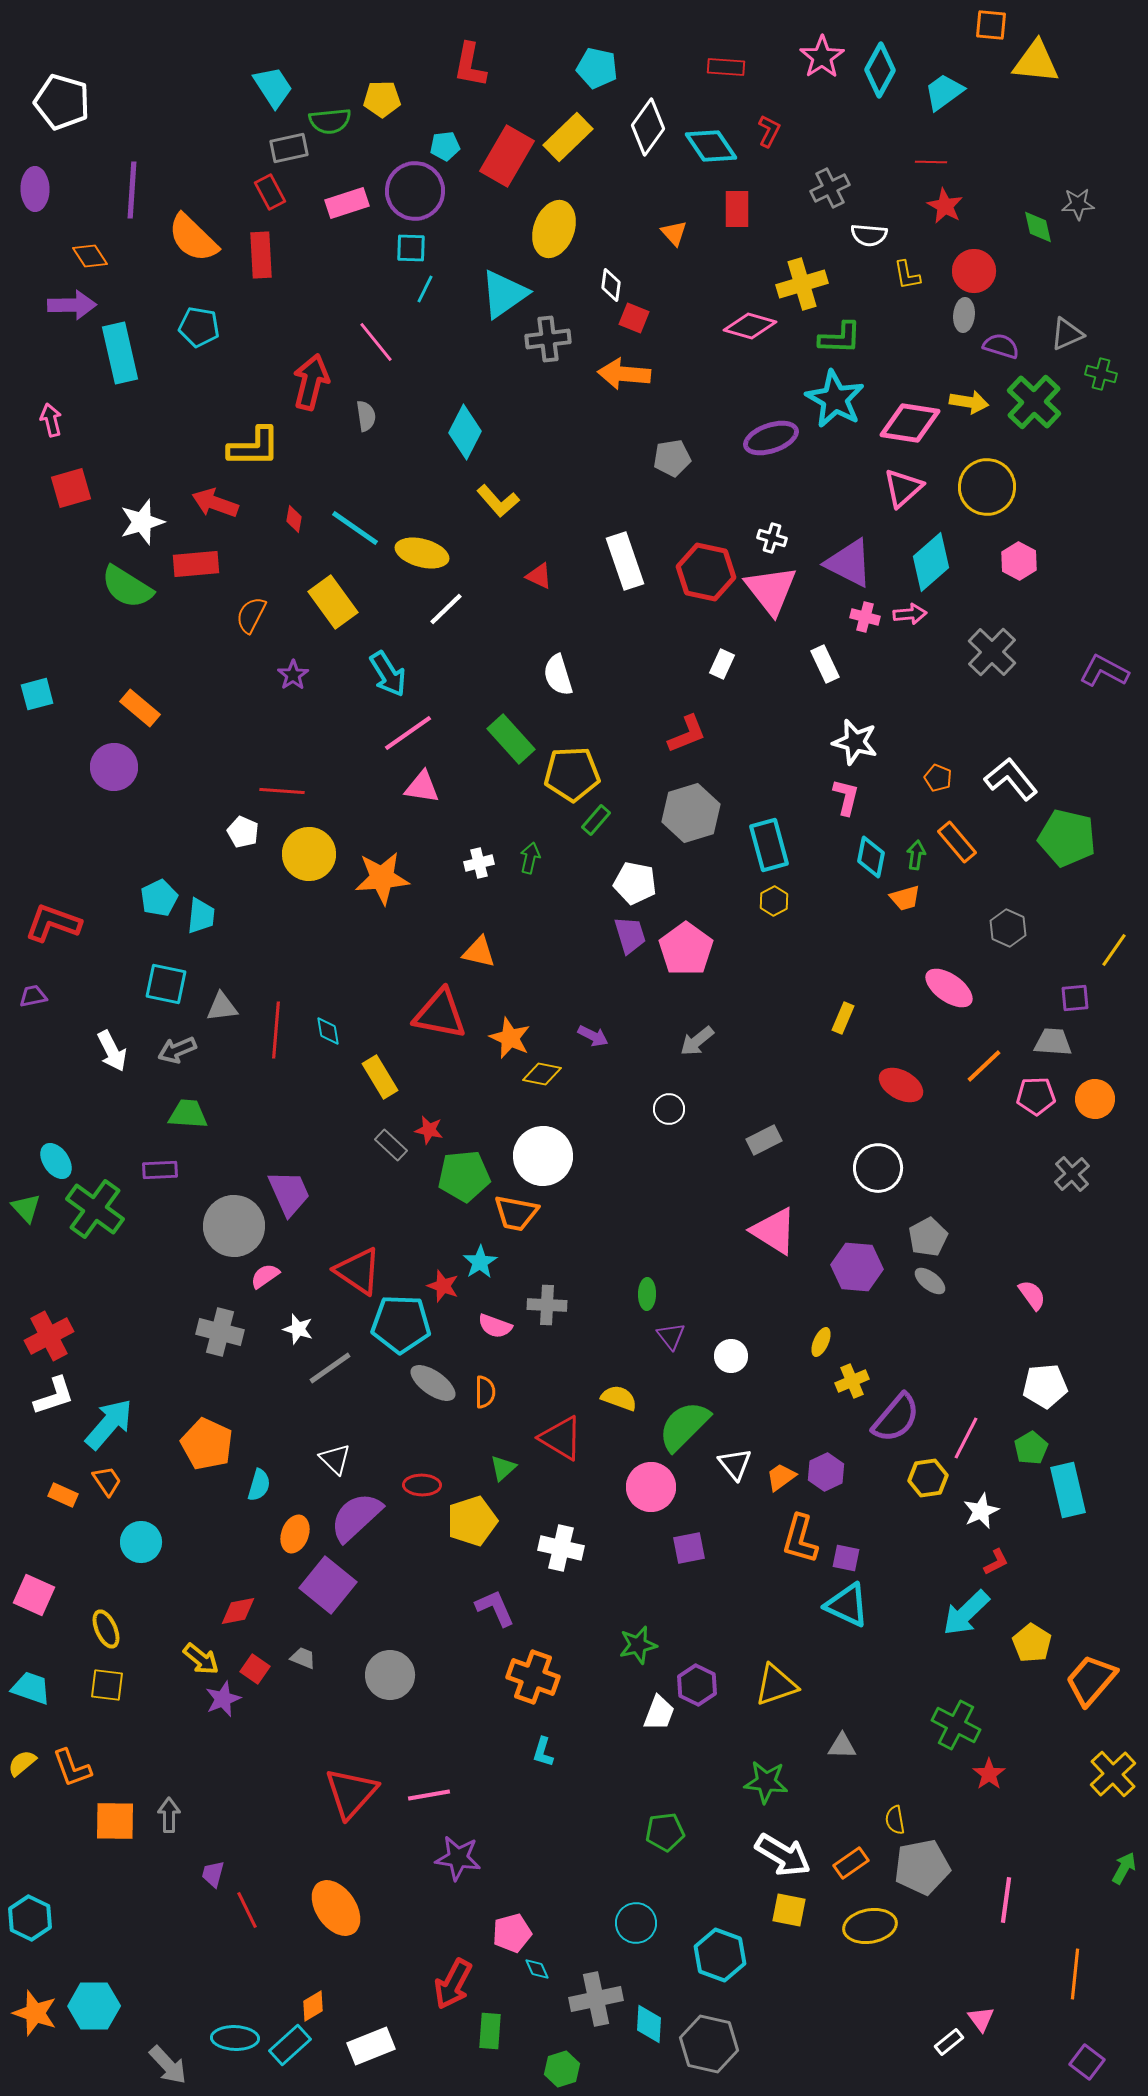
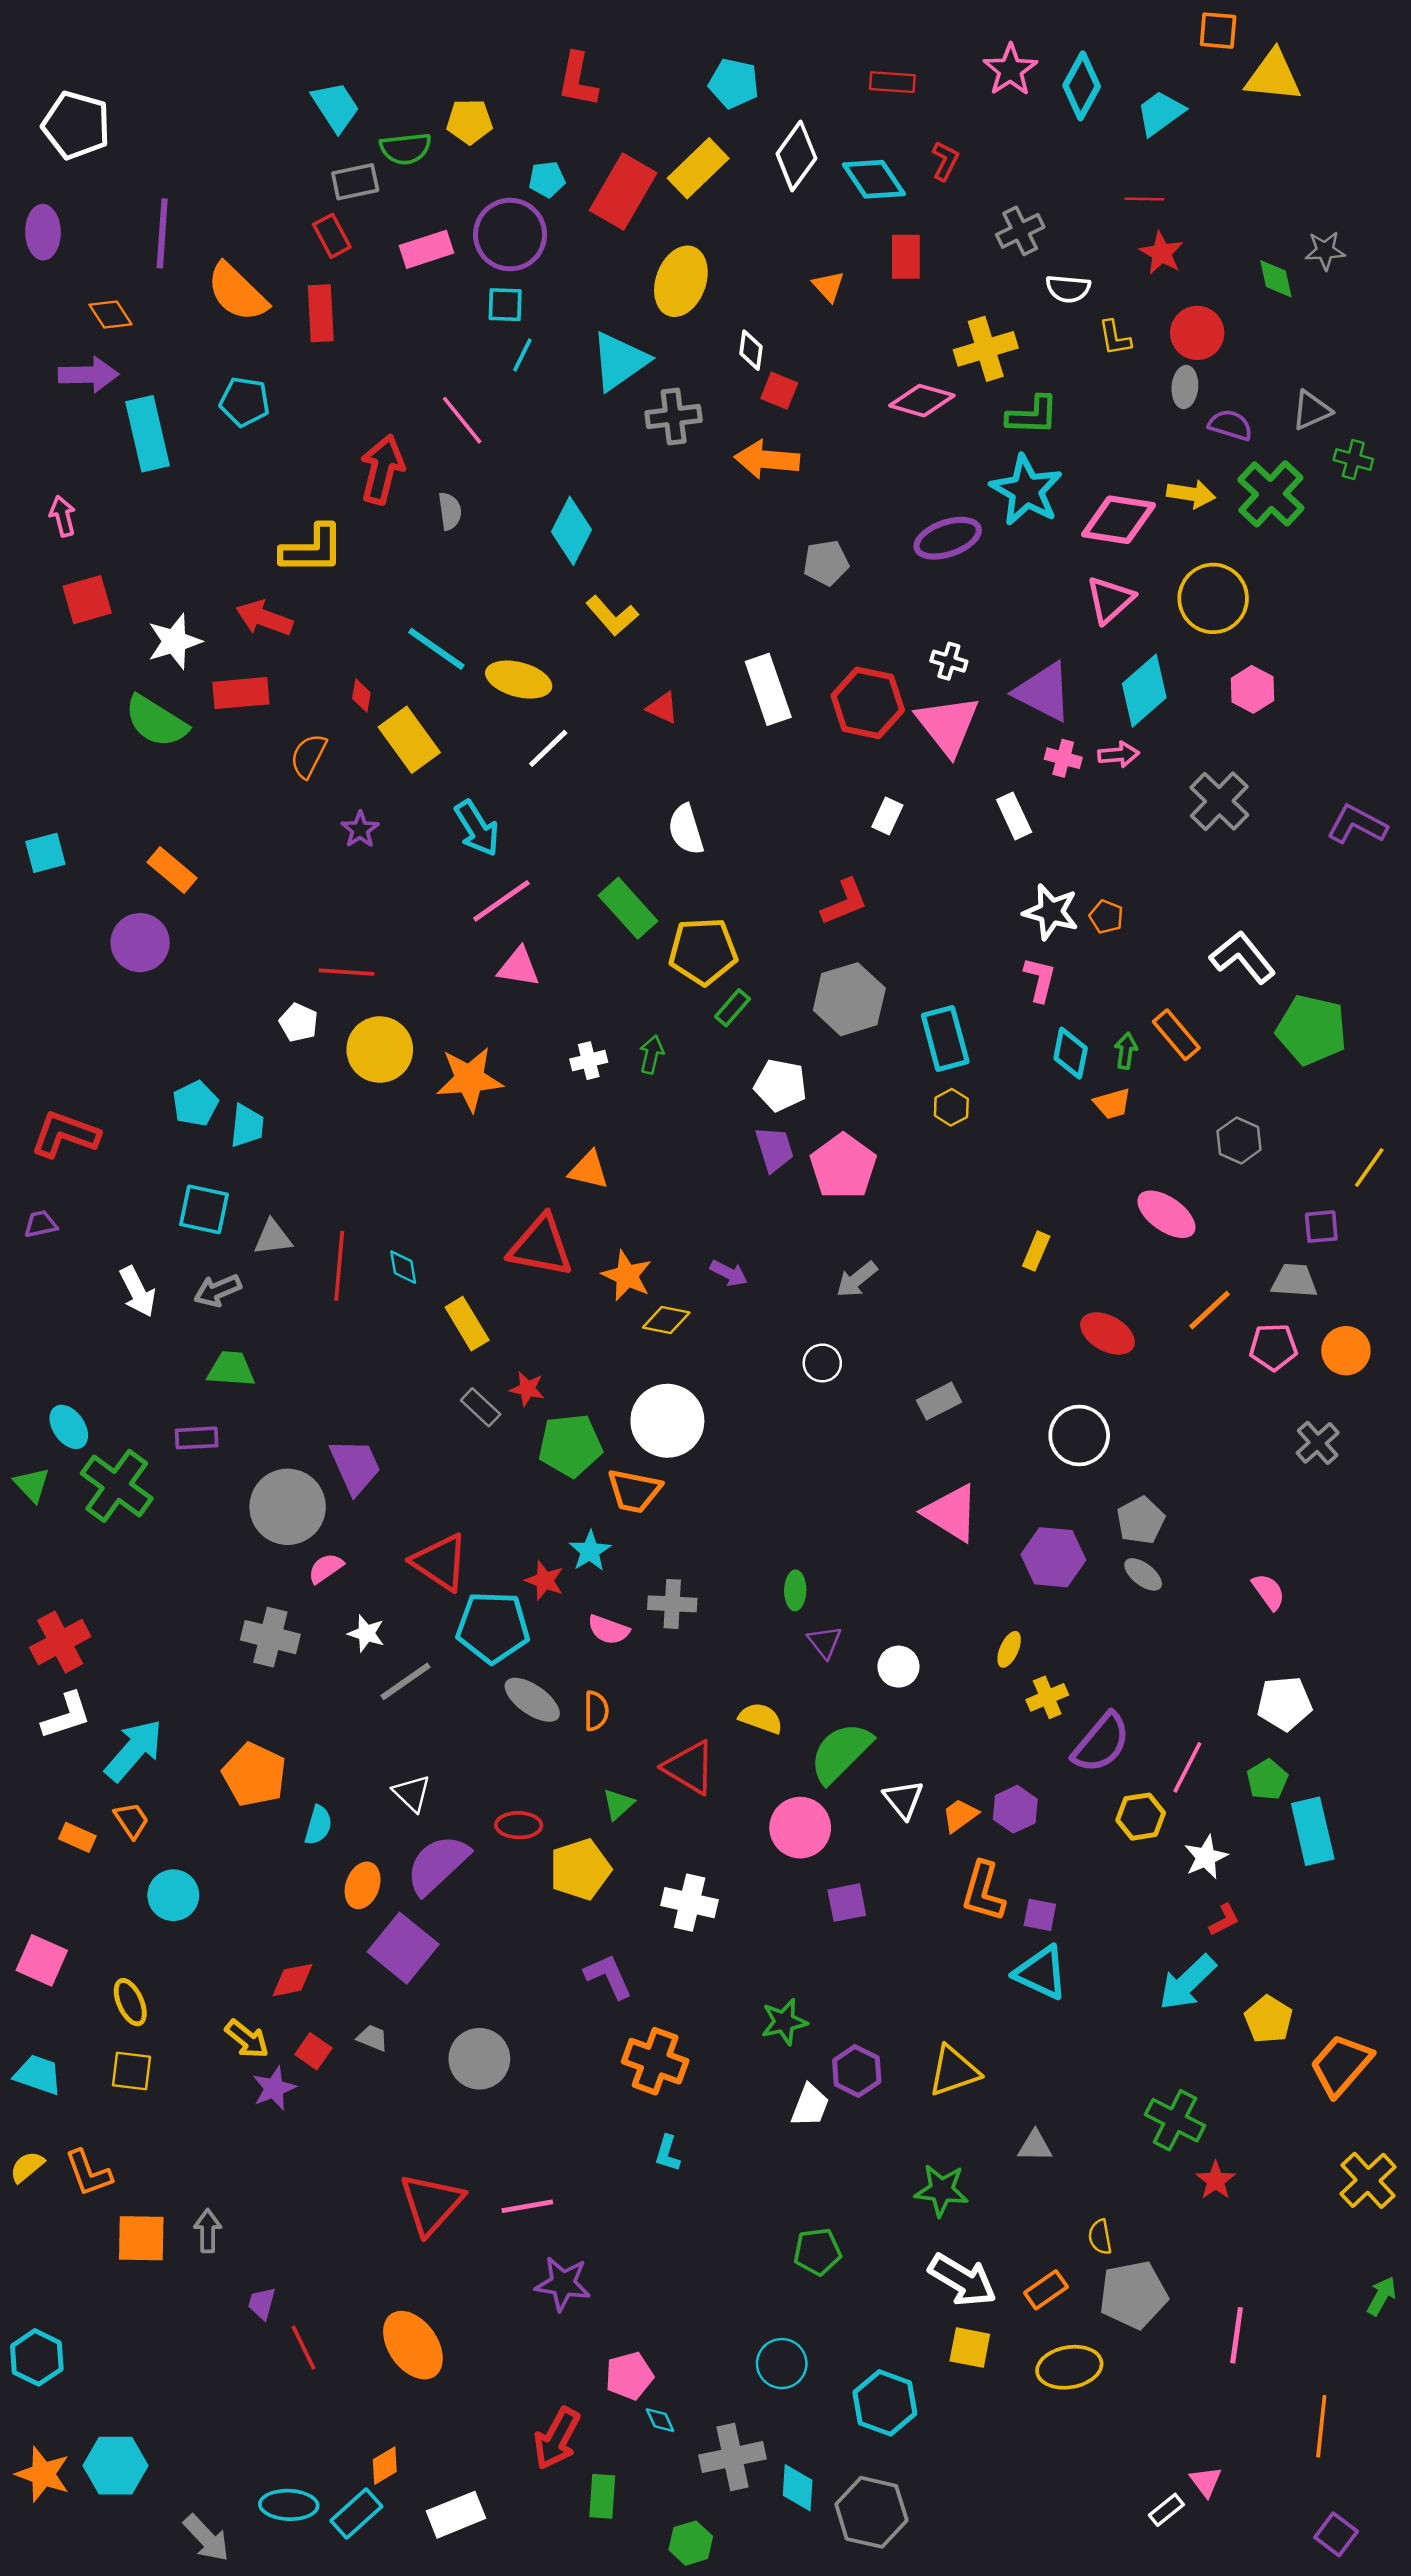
red diamond: (294, 519) -> (361, 696), moved
orange pentagon: (938, 778) -> (1106, 917), moved

